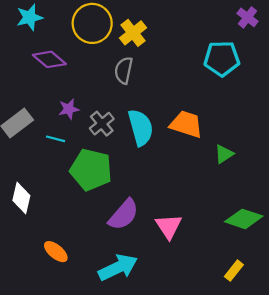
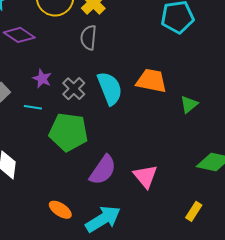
purple star: (69, 109) -> (42, 79), turned -30
orange ellipse: (56, 252) -> (60, 210), moved
yellow rectangle: (234, 271) -> (194, 211), moved

